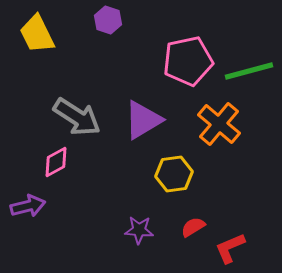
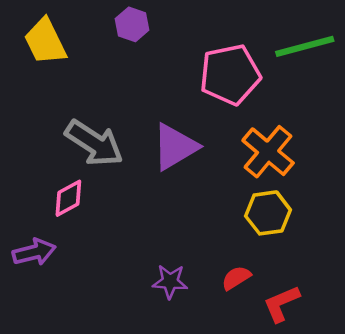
green line: (249, 71) -> (305, 46), moved
yellow hexagon: (174, 174) -> (268, 213), moved

